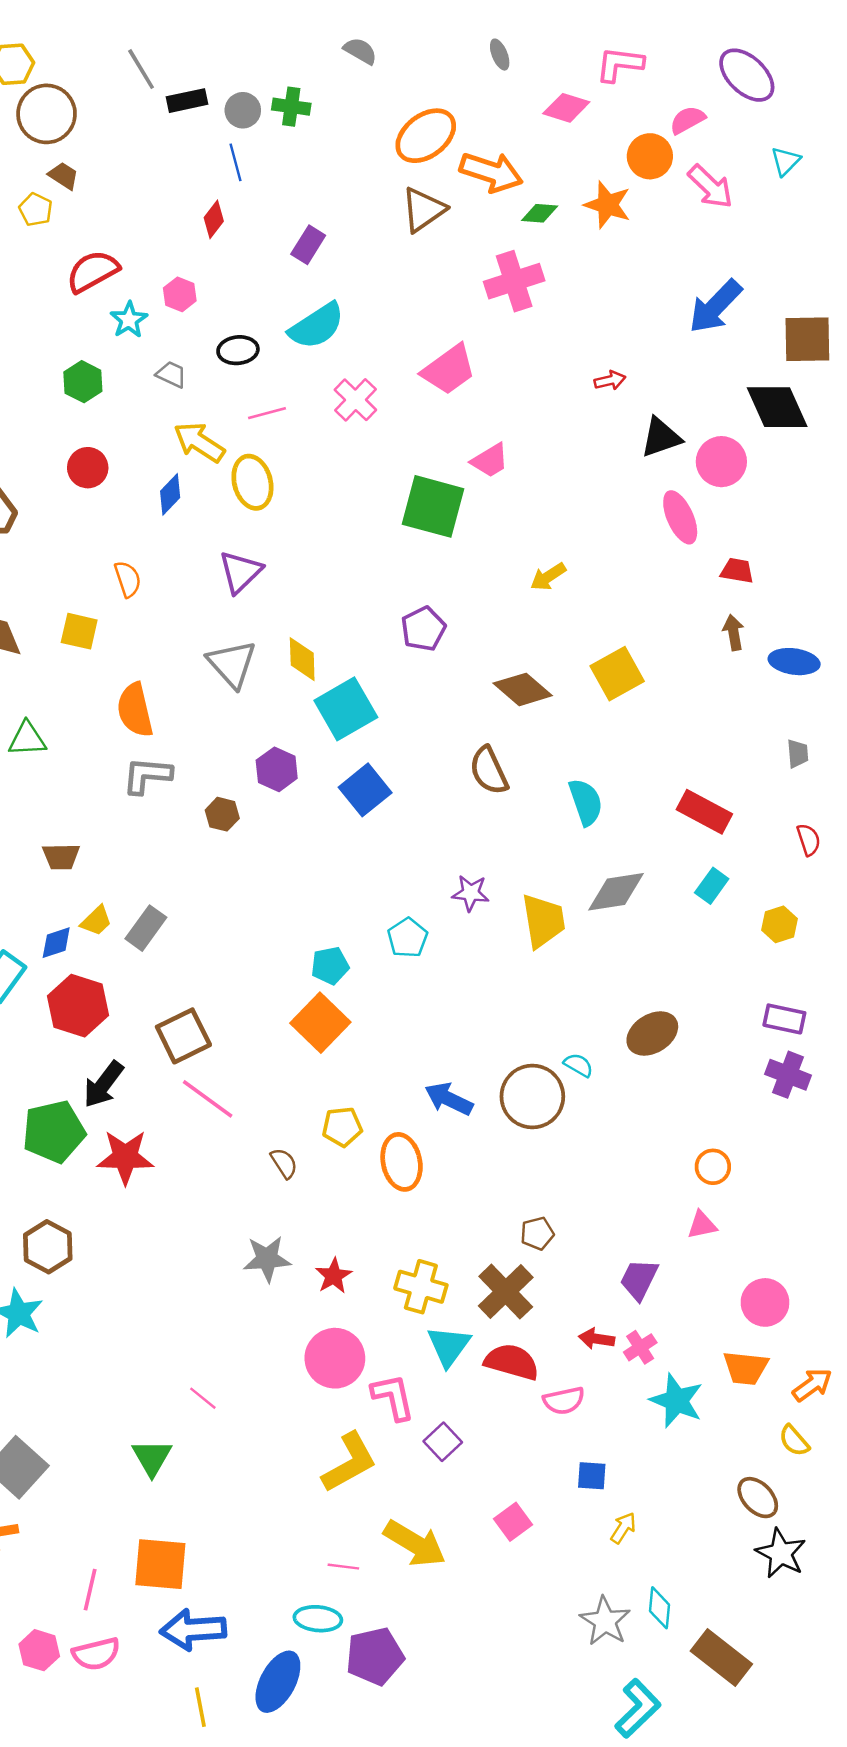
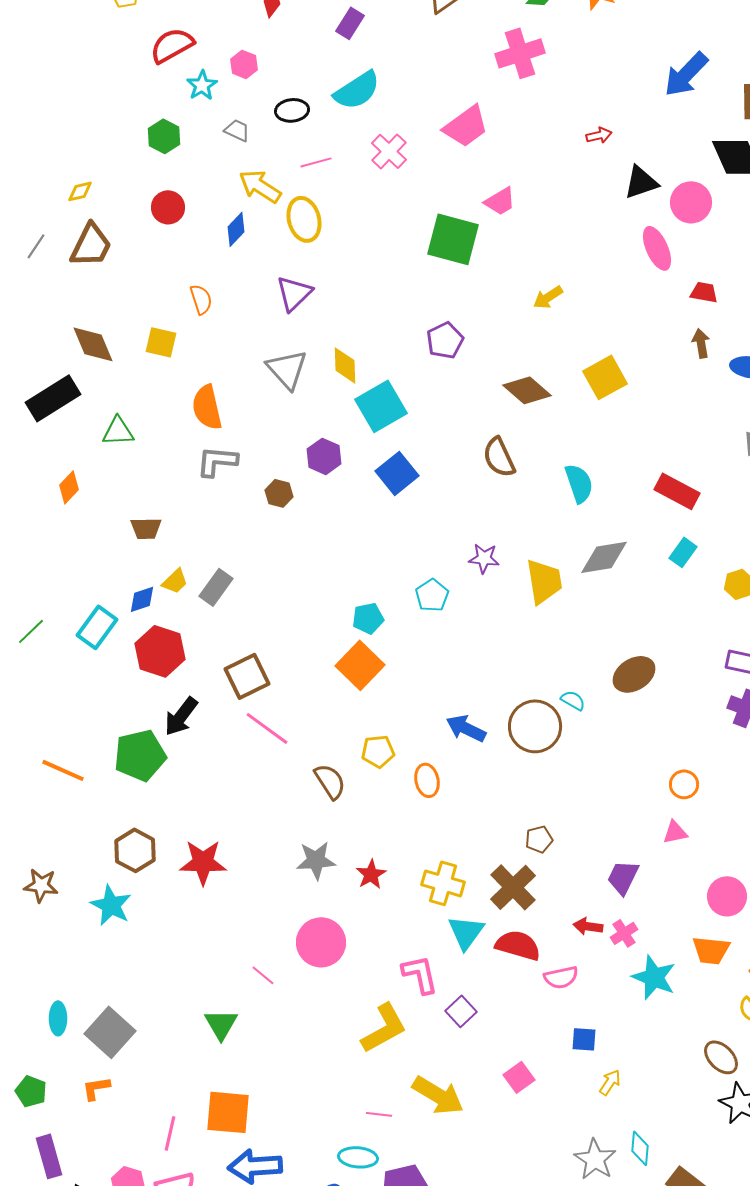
red star: (125, 1157) -> (203, 862), moved
orange ellipse: (402, 1162) -> (427, 780), size x0.7
brown semicircle: (284, 1163) -> (330, 781), size x1.4
pink circle: (335, 1358) -> (321, 942), moved

